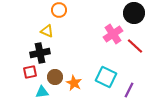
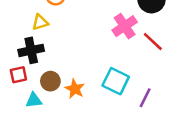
yellow triangle: (47, 31) -> (40, 22), turned -40

